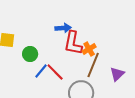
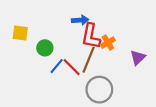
brown line: (93, 65) -> (89, 60), moved
purple triangle: (117, 74) -> (138, 58), moved

